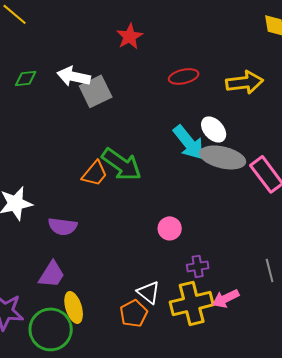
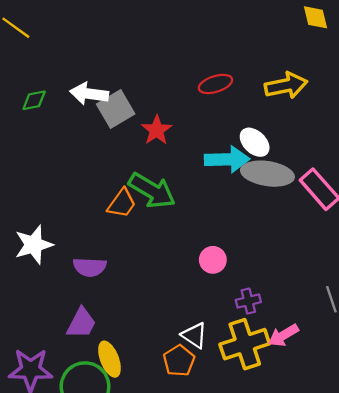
red star: (130, 36) -> (157, 130), moved
cyan arrow: (189, 142) -> (227, 159), turned -48

